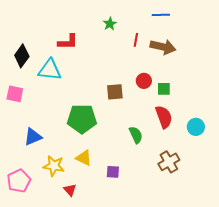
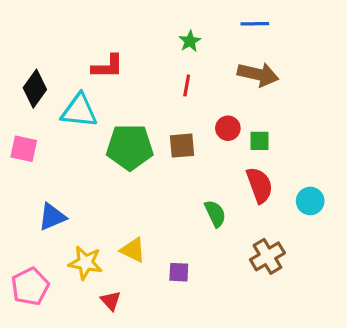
green star: (110, 24) -> (190, 41), moved
red line: (136, 40) -> (187, 85), moved
green pentagon: (82, 119) -> (130, 147), moved

